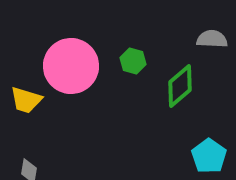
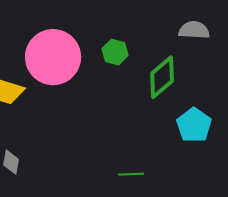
cyan pentagon: (209, 156) -> (194, 125), moved

